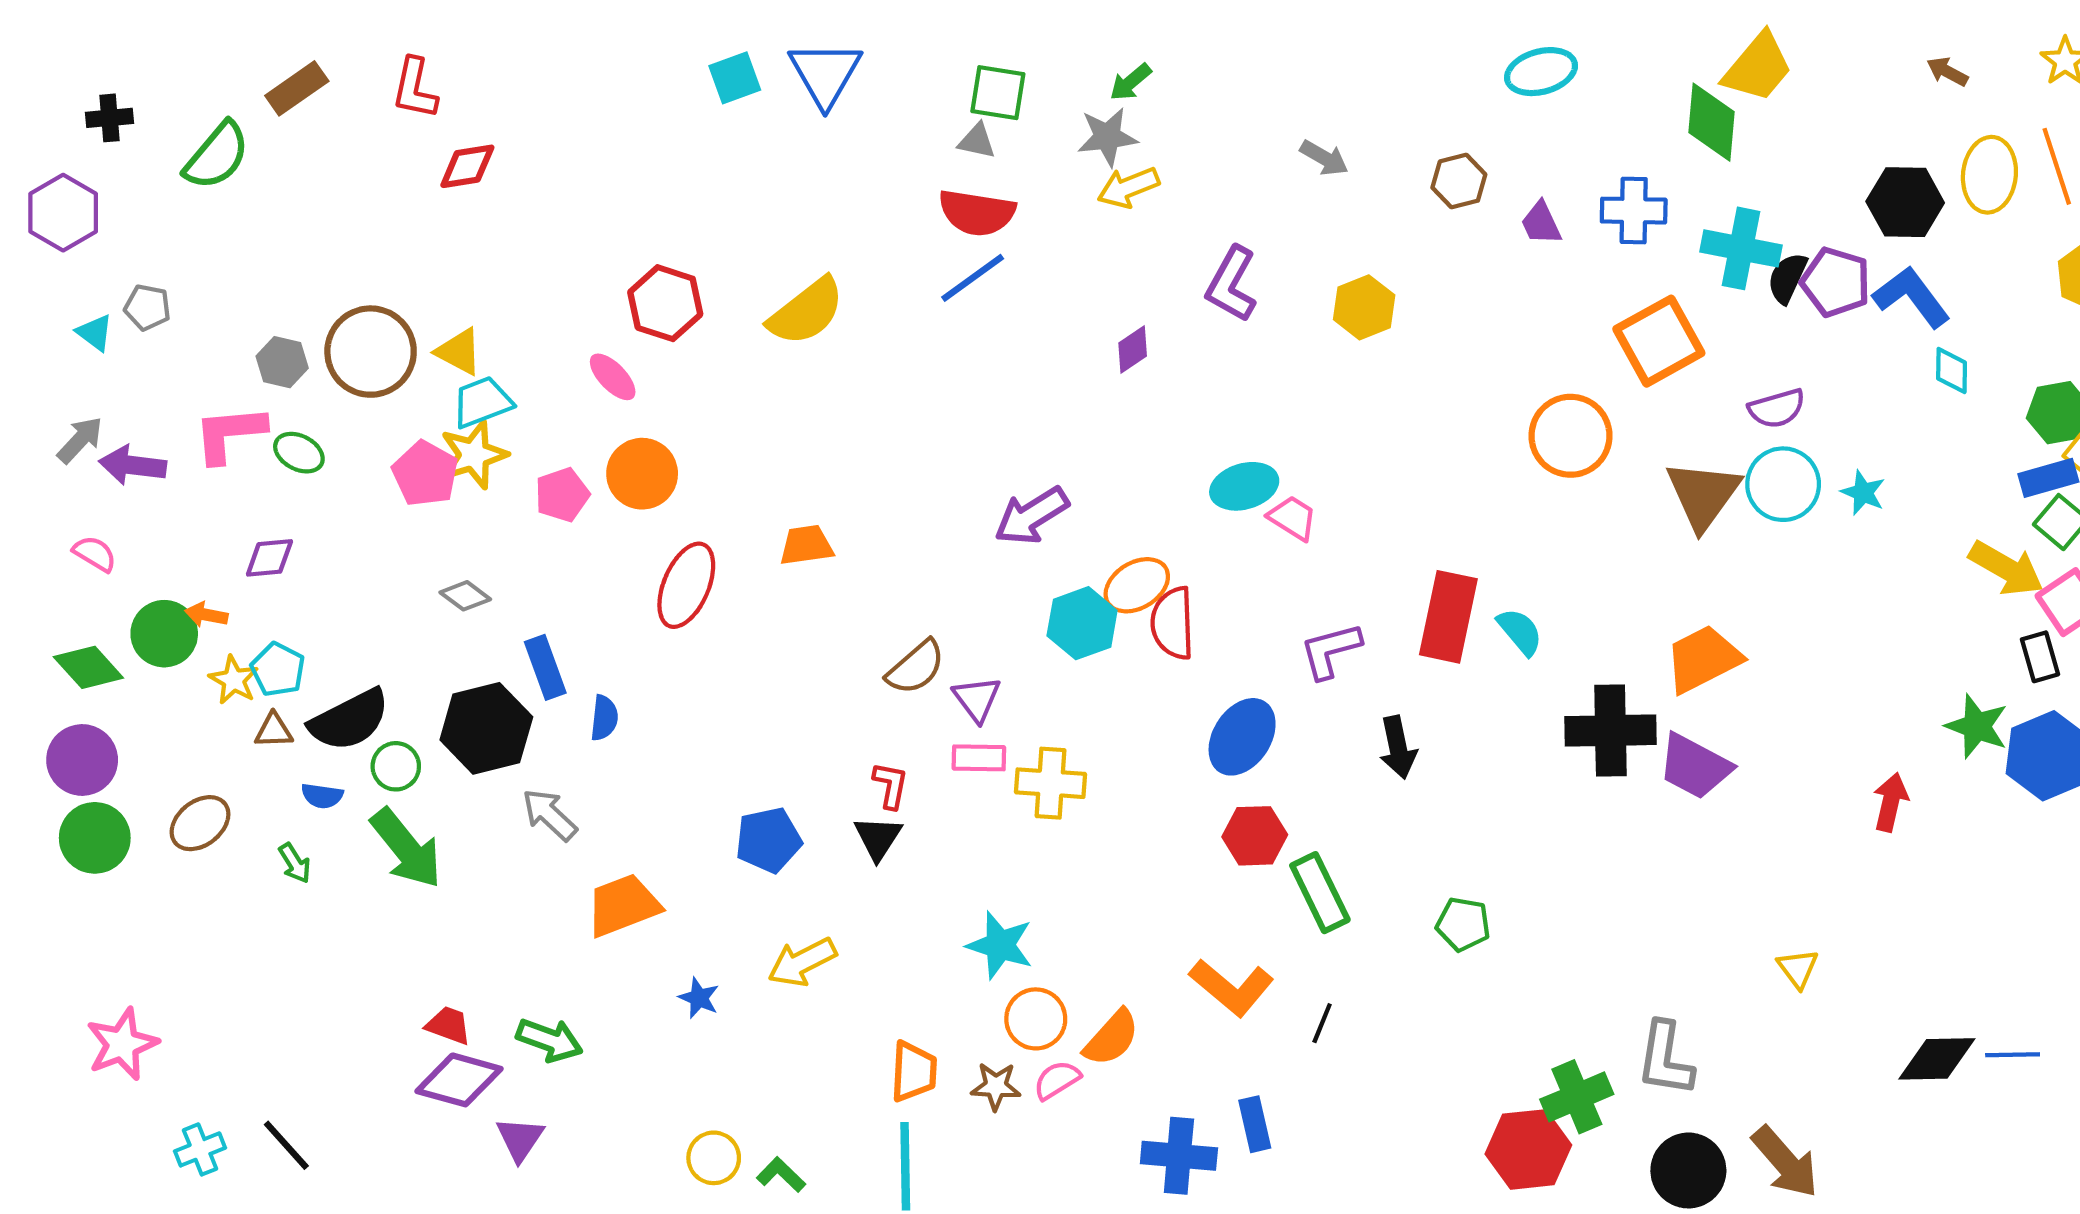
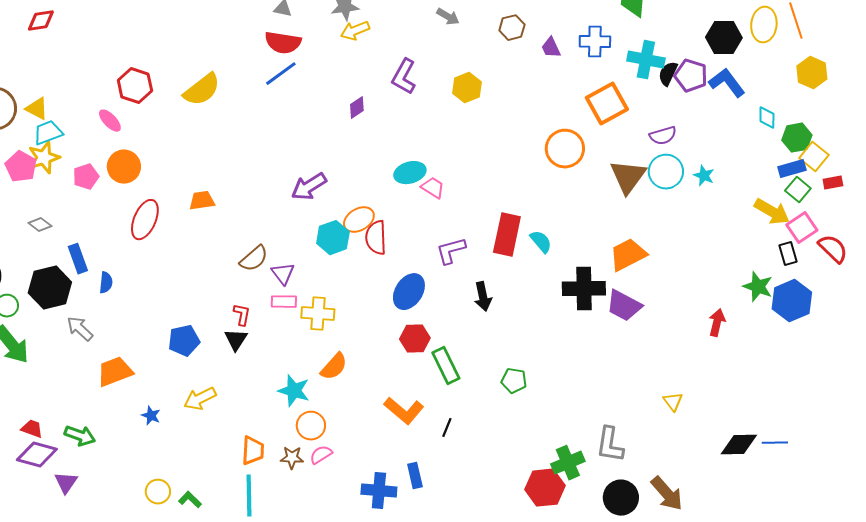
cyan diamond: (1952, 371) -> (767, 118), moved
orange semicircle: (1112, 1038) -> (334, 367), moved

